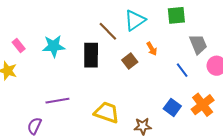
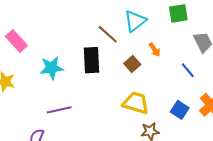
pink rectangle: (19, 45) -> (16, 41), moved, size x1.5
cyan star: (54, 46) -> (52, 68), moved
yellow trapezoid: (107, 112) -> (136, 103), moved

